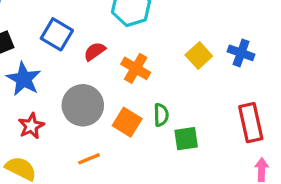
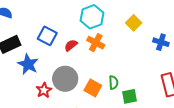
yellow square: (199, 55) -> (134, 23), moved
orange cross: (136, 68) -> (96, 43), moved
red star: (31, 126) -> (44, 90), moved

